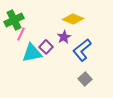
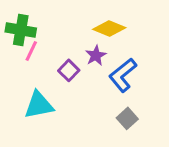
green cross: (14, 20) -> (21, 30), turned 36
cyan triangle: (32, 53) -> (39, 105), moved

